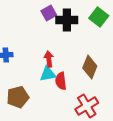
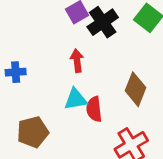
black cross: (67, 20) -> (103, 22), turned -35
red arrow: (49, 59) -> (77, 61), moved

